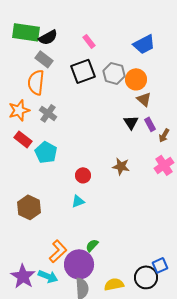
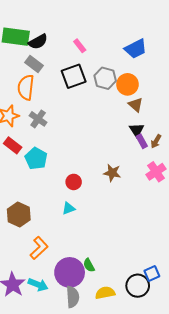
black triangle: (131, 122) -> (137, 130), moved
purple rectangle: (150, 124) -> (142, 141), moved
green semicircle: (92, 245) -> (89, 265), moved, turned -72
orange L-shape: (58, 251) -> (39, 248), moved

